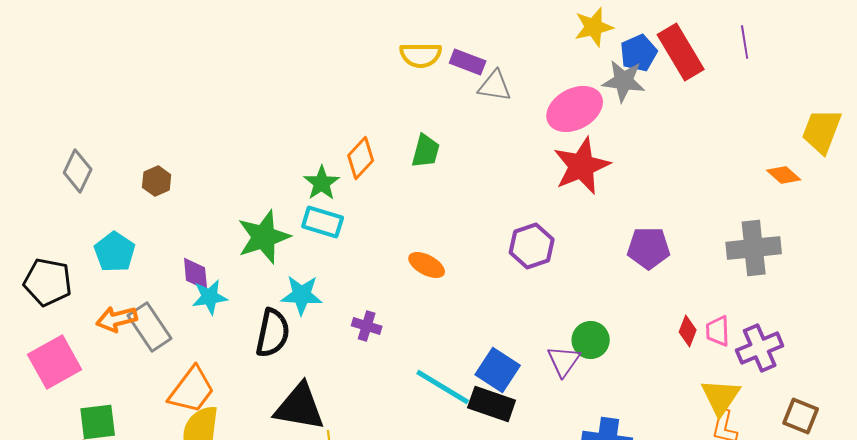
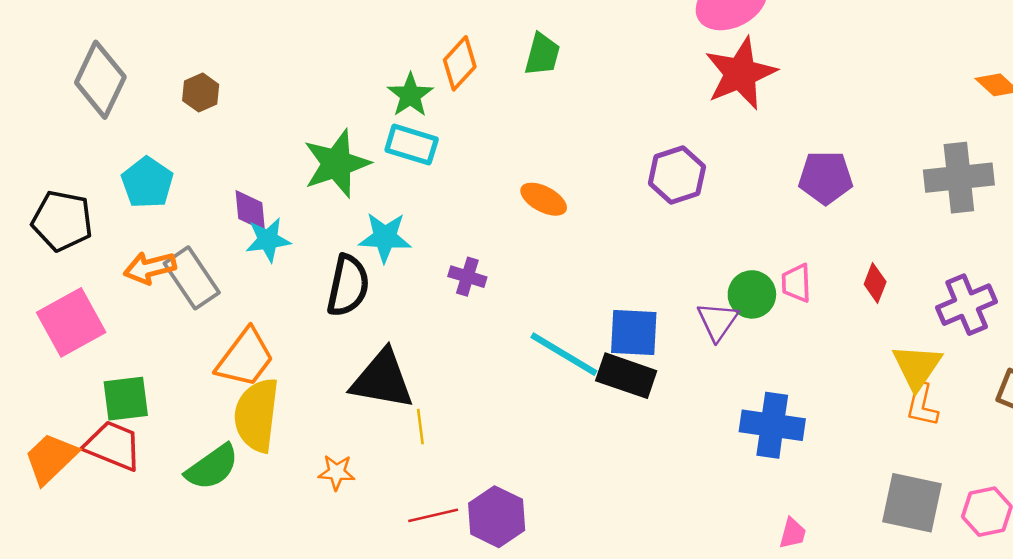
gray diamond: (78, 171) -> (100, 80), size x1.4
pink trapezoid: (718, 331) -> (796, 283), moved
blue square: (498, 370) -> (634, 333), turned -30

